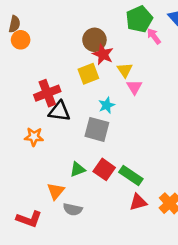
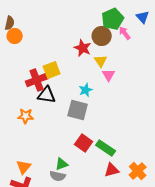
brown circle: (94, 40) -> (102, 36), moved
yellow square: (88, 74) -> (52, 70), moved
green triangle: (78, 169) -> (62, 164), moved
orange triangle: (56, 191) -> (24, 167), moved

